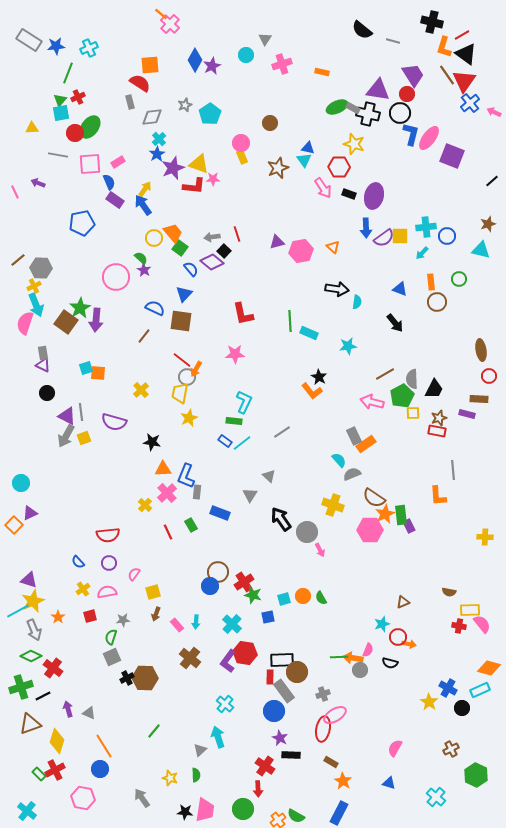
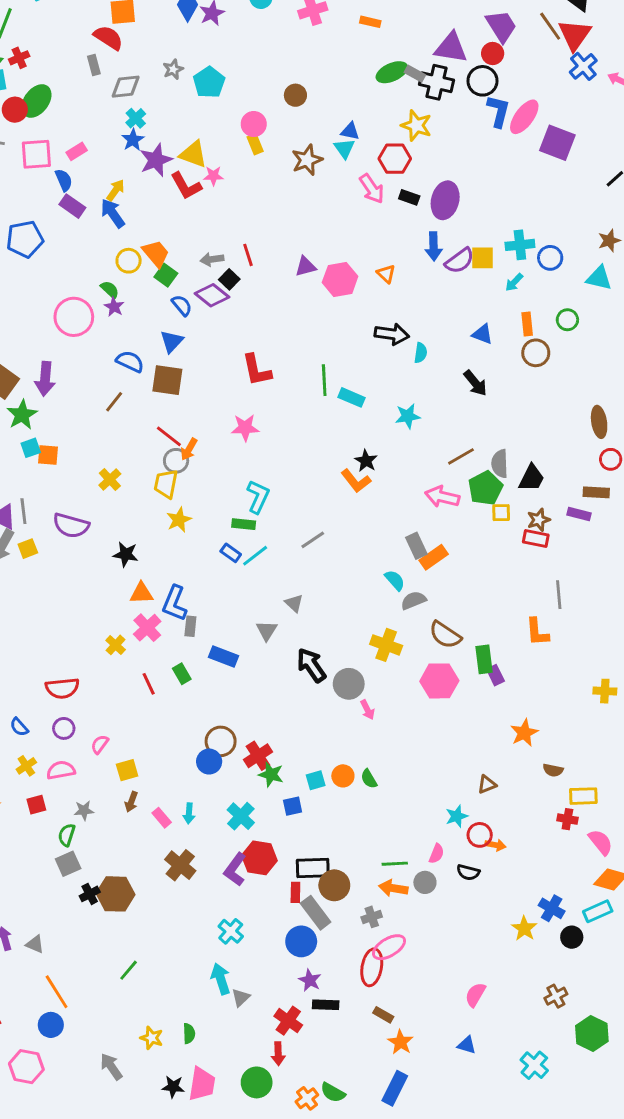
red L-shape: (194, 186) -> (186, 186), turned 55
green star: (80, 308) -> (22, 415), moved
orange star: (385, 514) -> (524, 733), moved
pink semicircle: (482, 624) -> (601, 842), moved
orange arrow: (353, 658) -> (393, 888), moved
gray triangle: (200, 750) -> (241, 998), moved

